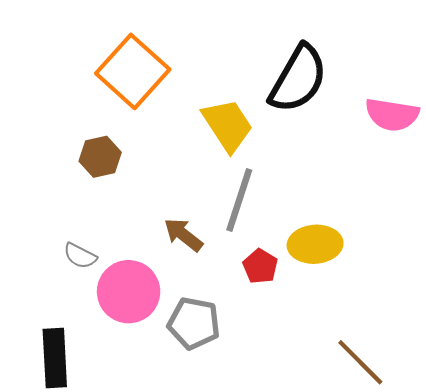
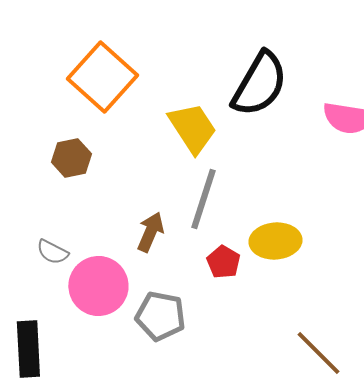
brown arrow: (183, 235) -> (150, 232), turned 75

